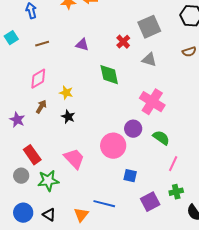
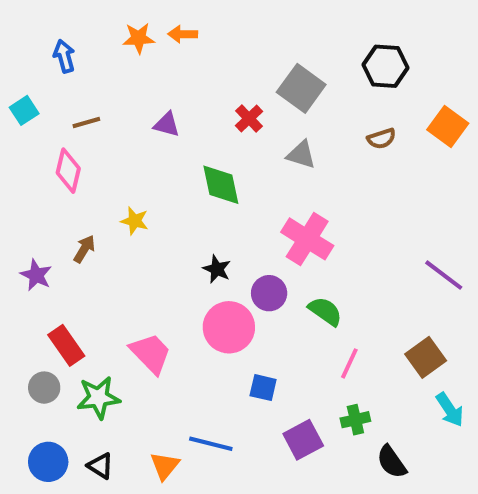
gray square: (149, 27) -> (301, 88), turned -30
pink diamond: (38, 79) -> (68, 171), moved, turned -45
black star: (68, 117) -> (217, 269), moved

